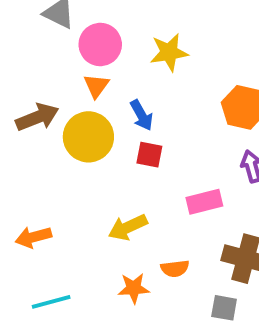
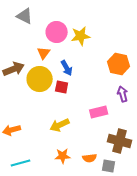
pink circle: (100, 45) -> (57, 32), moved
red square: (149, 155) -> (62, 87), moved
orange semicircle: (175, 269) -> (90, 158), moved

